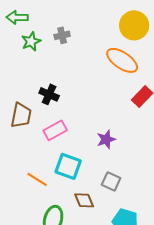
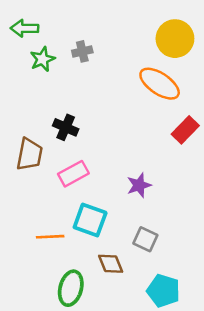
orange line: (37, 179) -> (50, 237), turned -35

